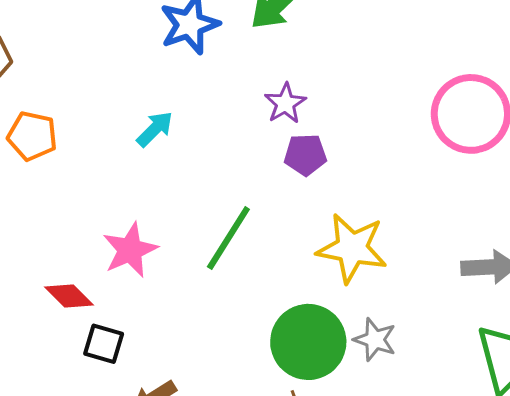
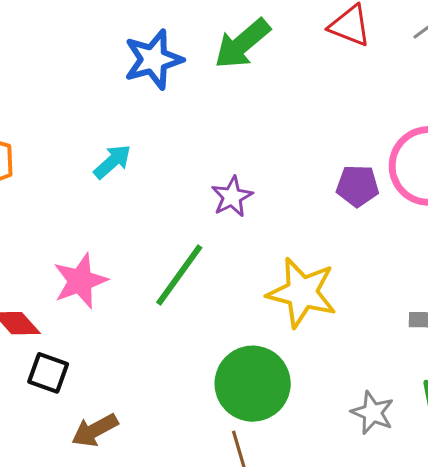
purple star: (285, 103) -> (232, 197), moved
purple pentagon: (305, 155) -> (358, 186), moved
gray star: (375, 340) -> (373, 413), moved

